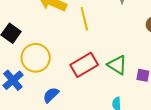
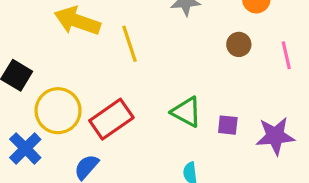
red rectangle: (84, 65) -> (111, 119), moved

